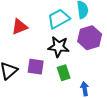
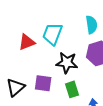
cyan trapezoid: (59, 19) -> (52, 34), moved, turned -40

